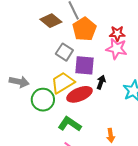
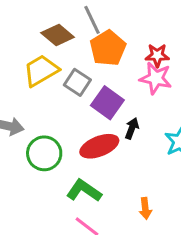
purple square: (84, 65) -> (107, 103), turned 30
yellow trapezoid: (63, 83) -> (41, 70), moved

